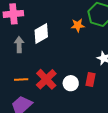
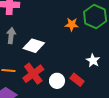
white diamond: (41, 34) -> (34, 46), moved, turned 40
red rectangle: (90, 79) -> (77, 80), turned -72

